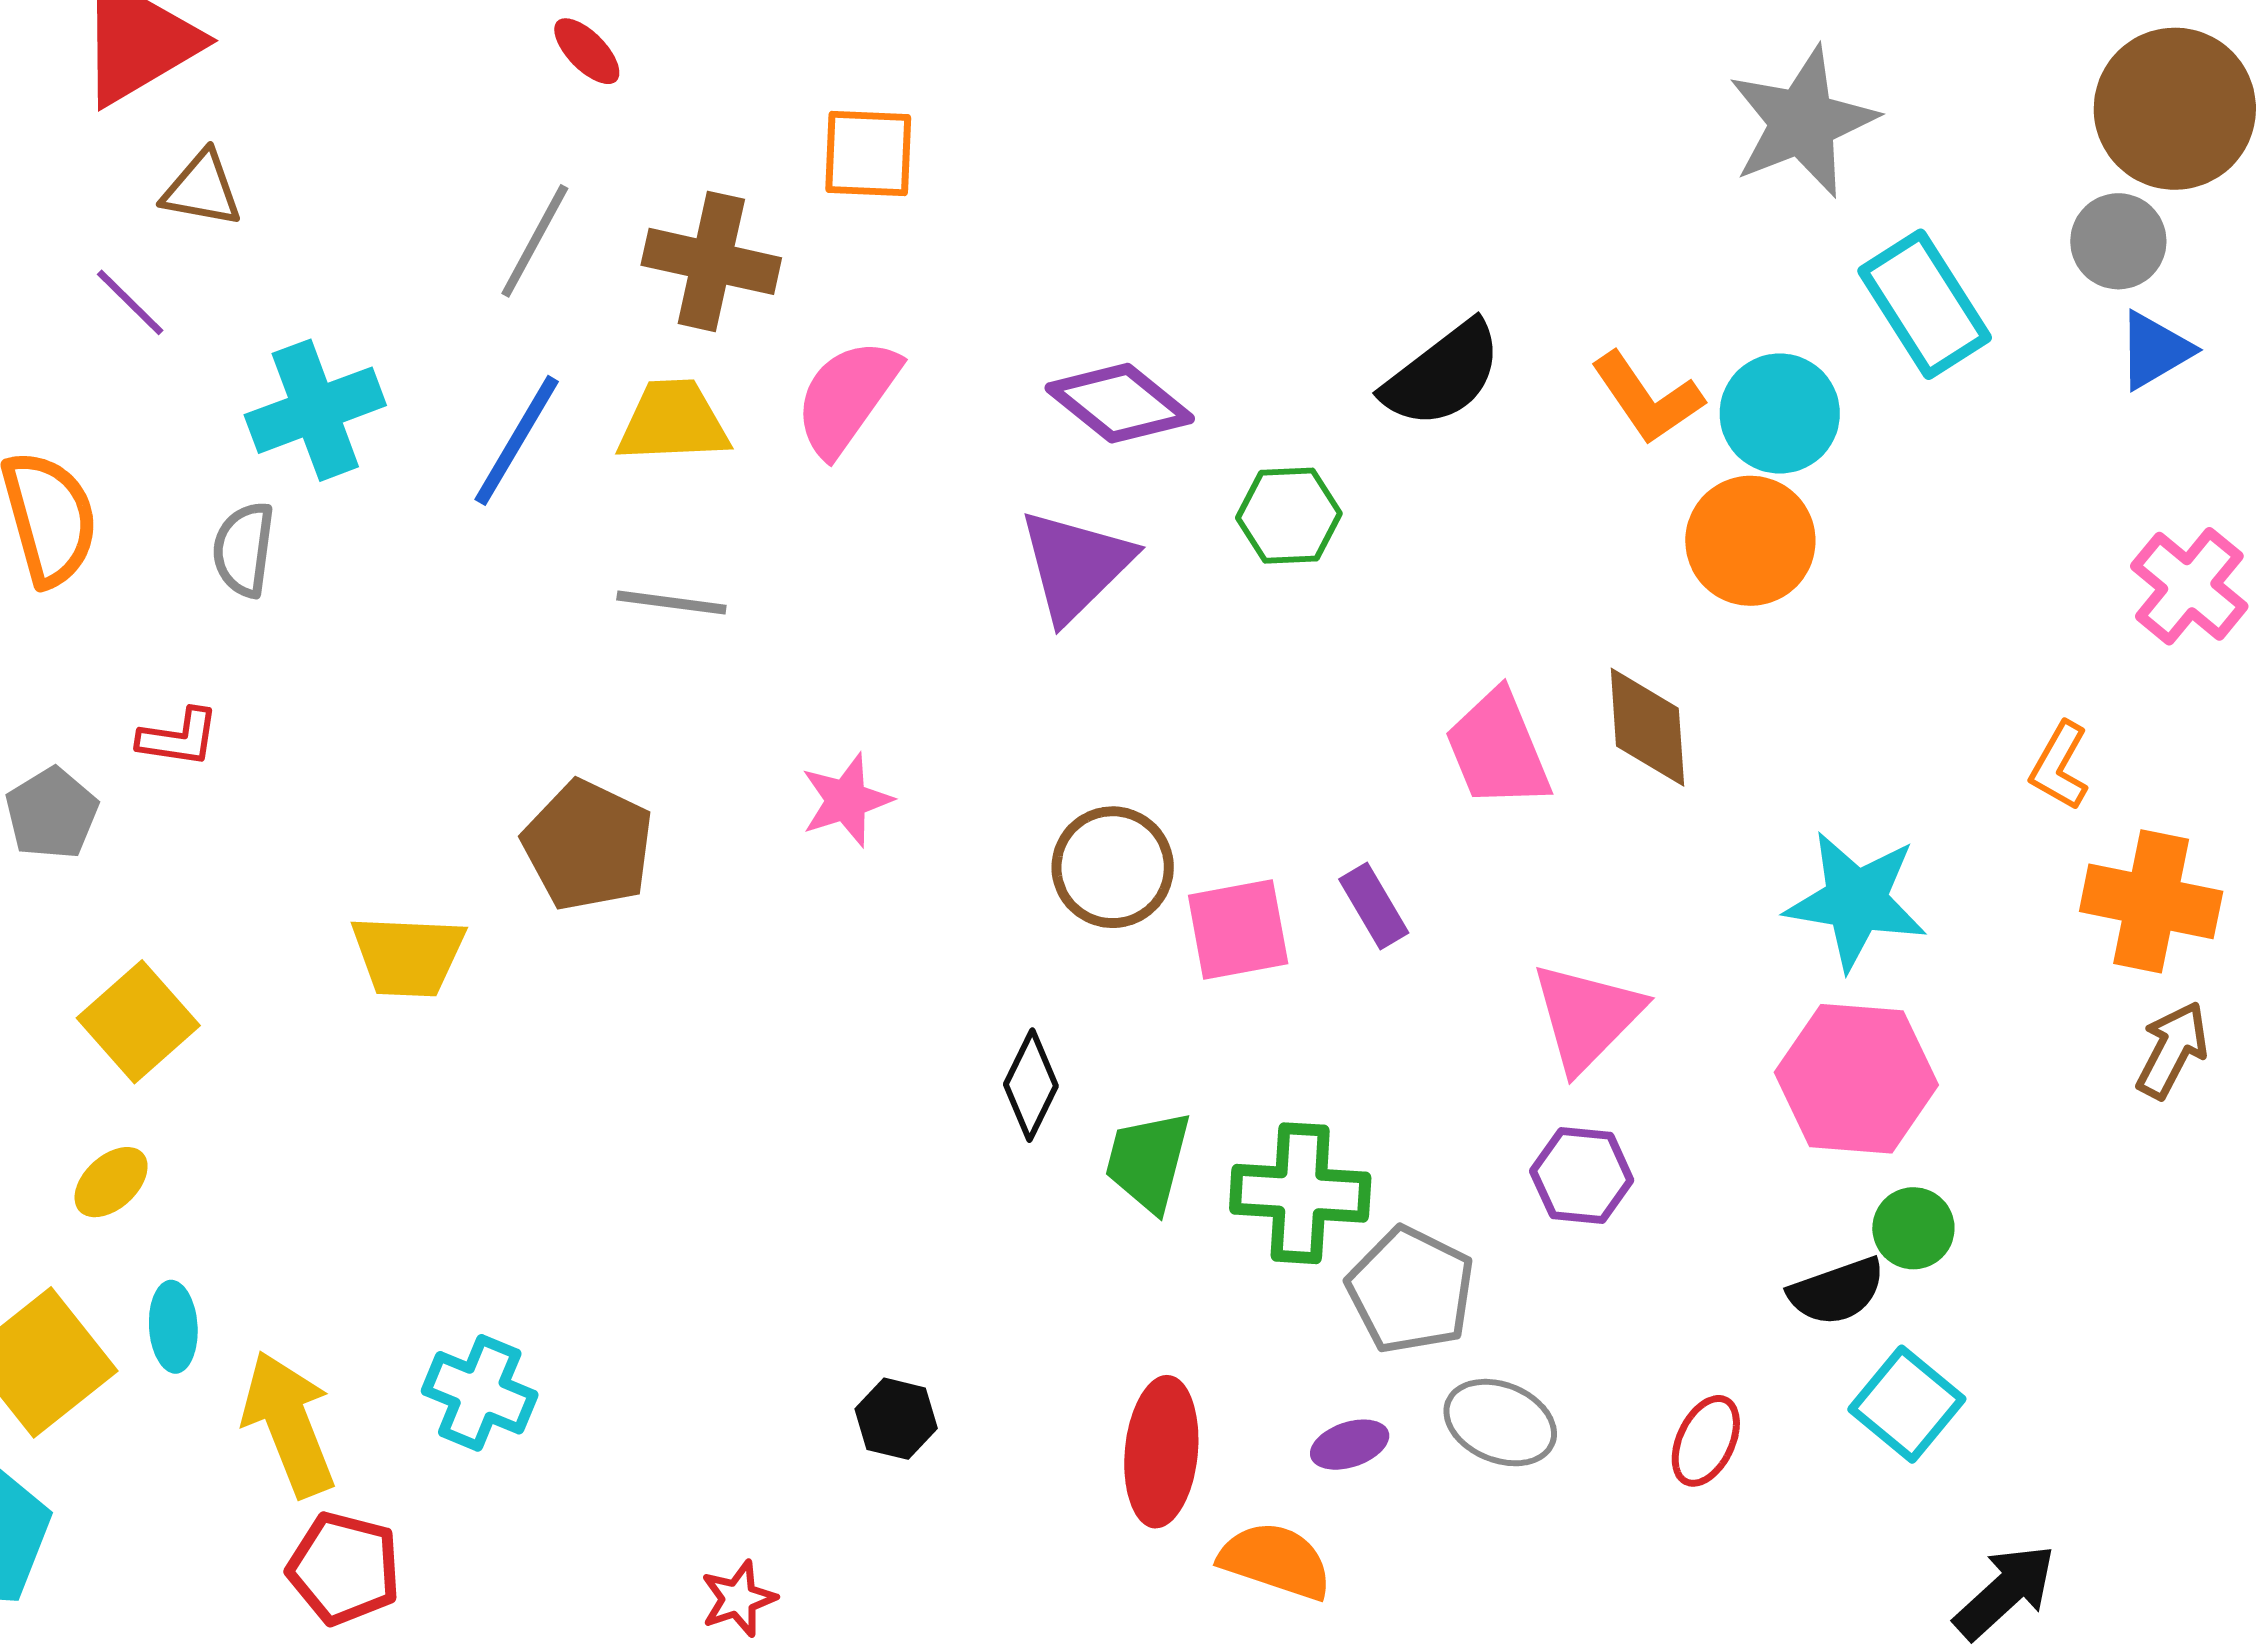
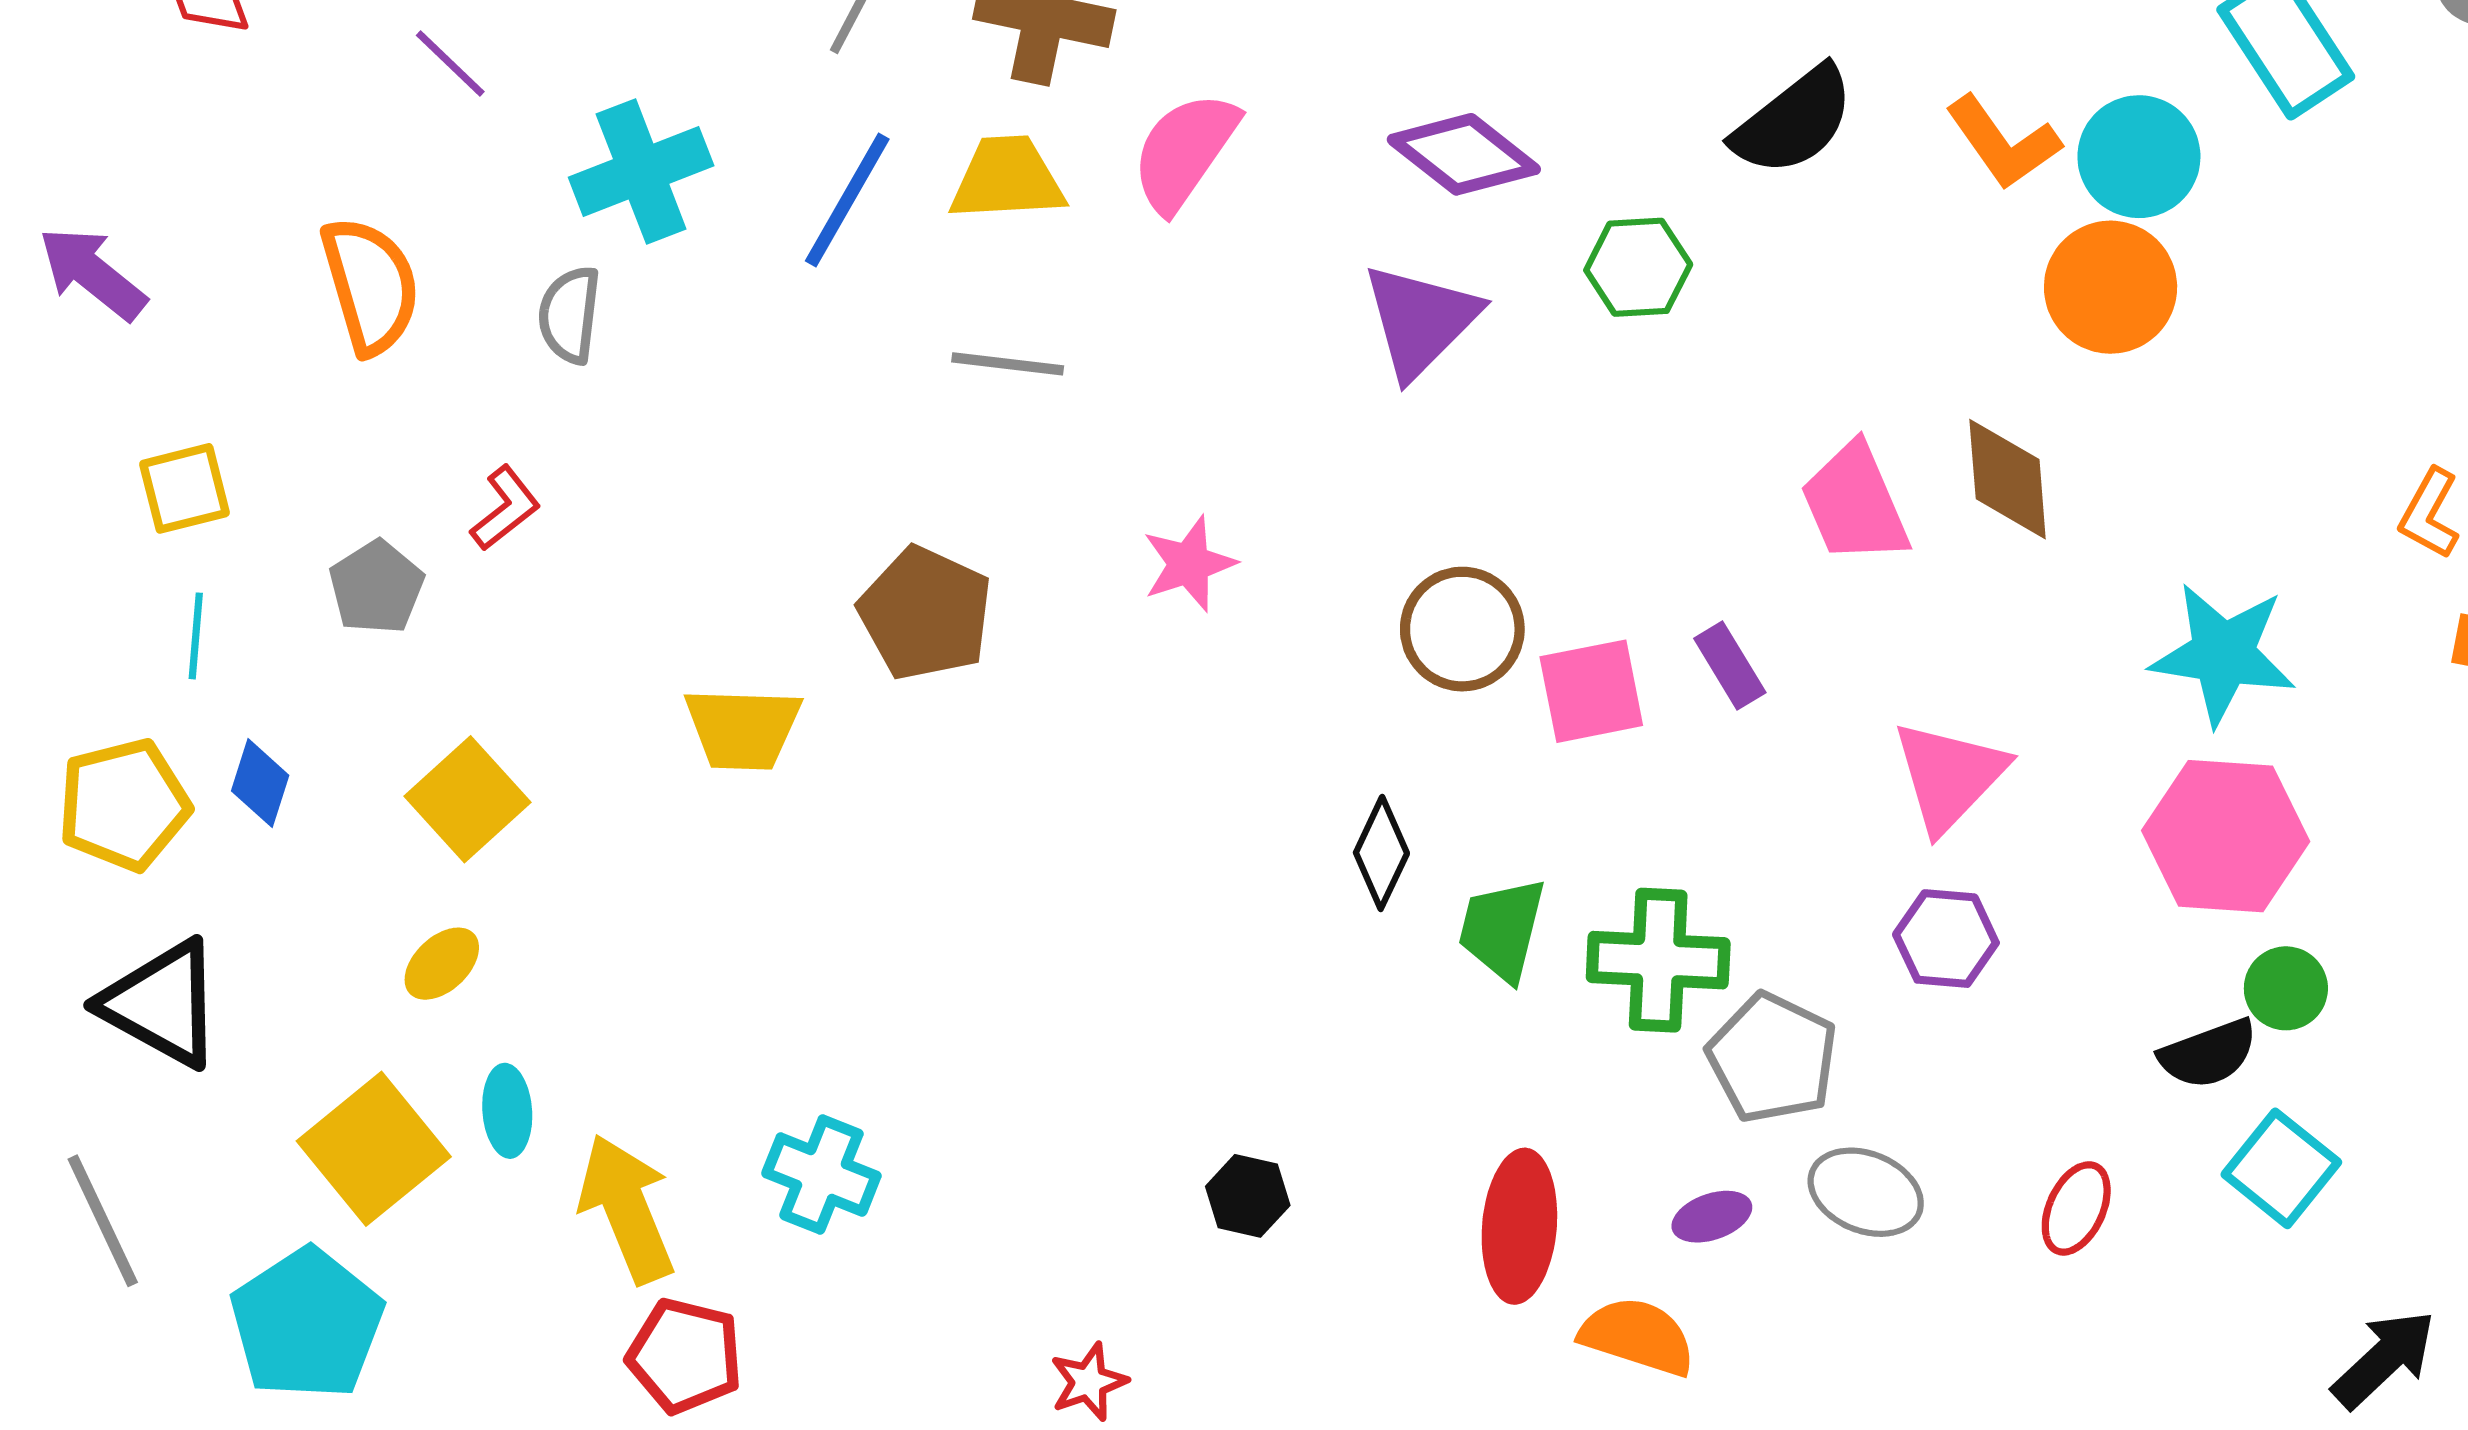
red L-shape: (179, 738) -> (505, 508), turned -46

